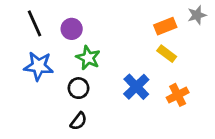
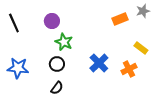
black line: (34, 23) -> (14, 23), moved
yellow rectangle: (167, 54) -> (141, 48), moved
blue star: (39, 66) -> (18, 68), moved

